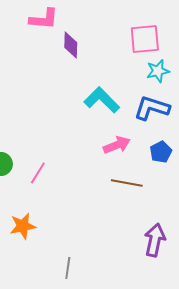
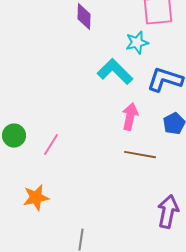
cyan star: (158, 71) -> (137, 43), moved
pink arrow: (117, 145) -> (130, 117), turned -56

